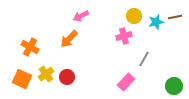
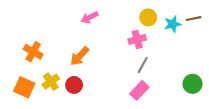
orange arrow: (69, 39) -> (80, 56), moved
gray line: (144, 59) -> (143, 65), moved
green circle: (174, 86) -> (192, 84), moved

